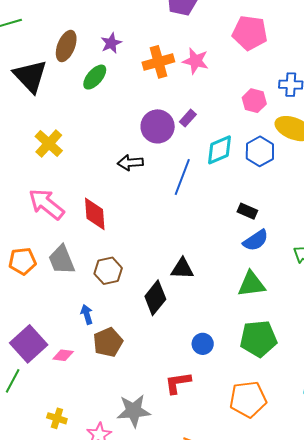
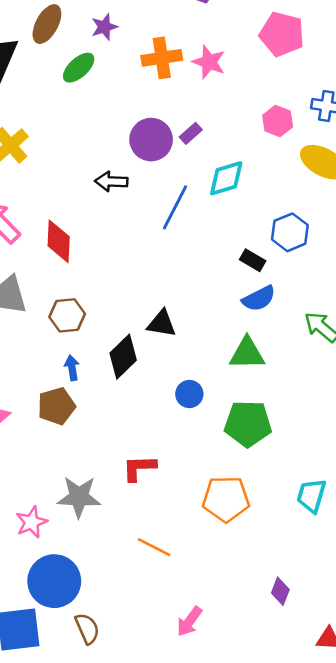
blue hexagon: (260, 151) -> (290, 232), moved
blue arrow: (87, 314) -> (72, 368), moved
blue circle: (203, 344) -> (189, 394), moved

